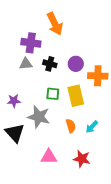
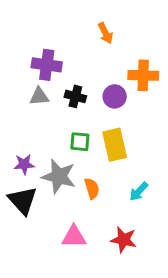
orange arrow: (55, 24) -> (106, 33), moved, size x0.6
orange cross: (98, 76) -> (143, 75), moved
purple star: (14, 101) -> (24, 164), moved
orange semicircle: (71, 126) -> (92, 188), moved

